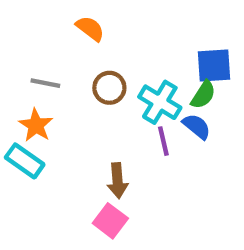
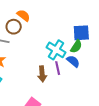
brown circle: (109, 88) -> (14, 27), moved
brown arrow: (118, 181) -> (42, 74), moved

